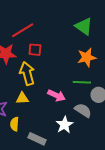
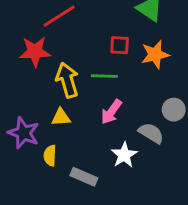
red square: (35, 50) -> (120, 45), moved
green line: (82, 82) -> (104, 76), moved
pink arrow: (56, 95) -> (111, 112), turned 102

